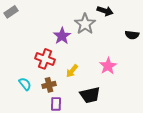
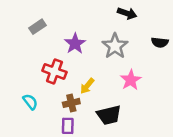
gray rectangle: (11, 12) -> (37, 27), moved
gray star: (85, 24) -> (115, 46), moved
brown cross: (49, 85) -> (71, 103), moved

